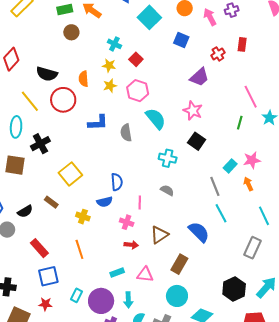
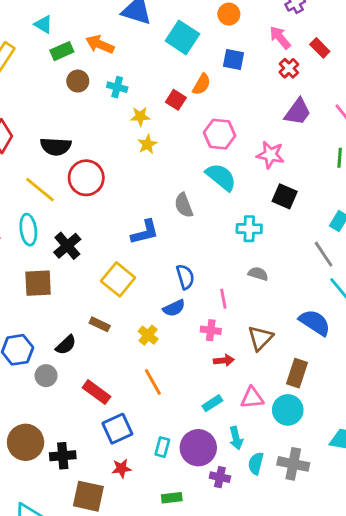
pink arrow: (210, 17) -> (280, 38), moved
cyan cross: (114, 44) -> (117, 87), moved
red rectangle: (242, 44) -> (320, 48), turned -40
purple trapezoid: (199, 77) -> (298, 112), moved
orange semicircle: (84, 79) -> (202, 84), moved, turned -133
pink hexagon: (138, 91) -> (220, 134), moved
blue L-shape: (98, 123) -> (145, 232), moved
yellow cross: (83, 217) -> (148, 335), turned 32
cyan circle: (177, 296) -> (288, 410), moved

